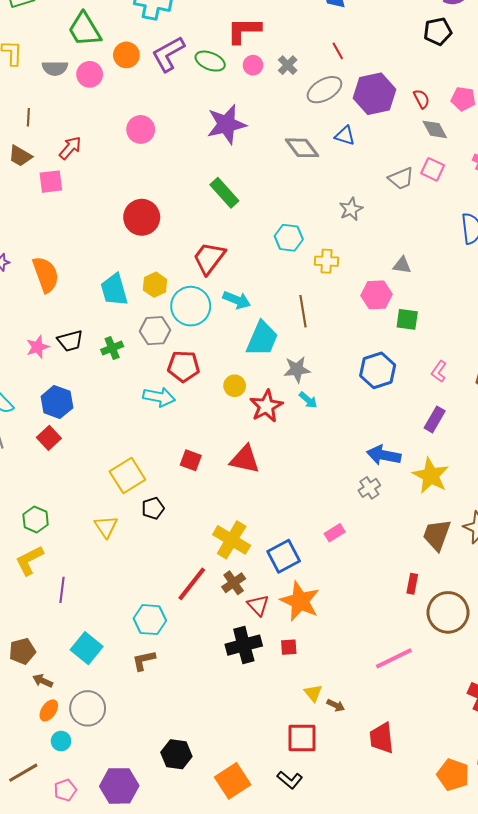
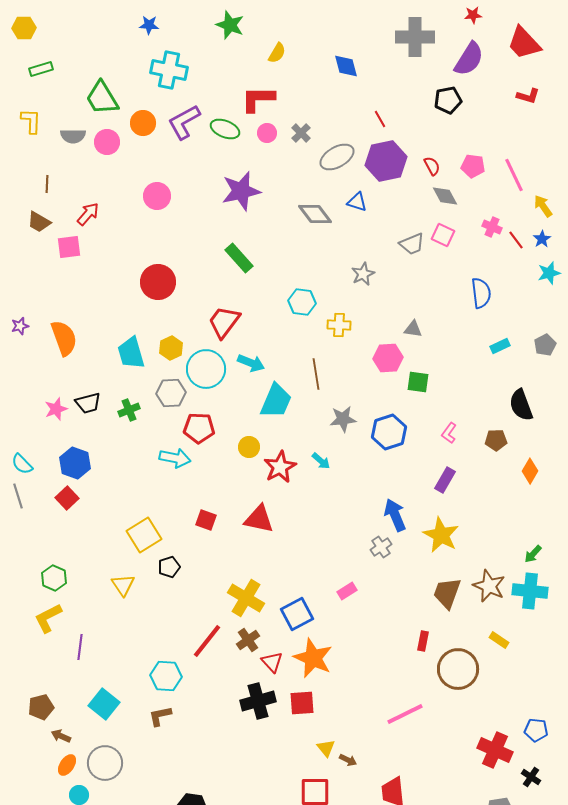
red line: (338, 51) -> (380, 119), moved
gray star: (297, 369) -> (343, 419), moved
blue arrow: (384, 455) -> (395, 515), turned 56
red square: (289, 647) -> (302, 703), size x1.5

